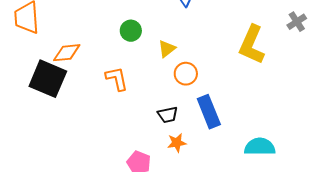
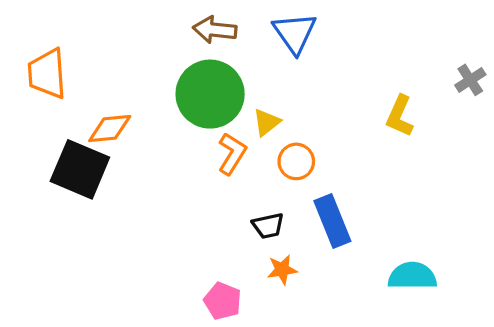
green circle: (131, 31) -> (210, 94), size x2.0
yellow L-shape: (252, 45) -> (400, 116), size x0.7
orange L-shape: (117, 79) -> (232, 154), moved, turned 44

